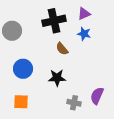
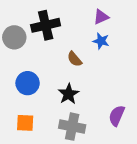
black cross: (54, 21) -> (46, 25), moved
black star: (57, 78) -> (68, 94), turned -30
gray cross: (74, 103) -> (72, 127), moved, size x1.5

